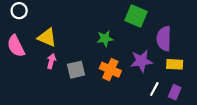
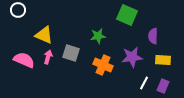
purple semicircle: (164, 39) -> (153, 36), size x0.7
pink semicircle: (16, 46) -> (24, 60), moved, turned 140
gray square: (76, 70) -> (71, 53), moved, turned 30

